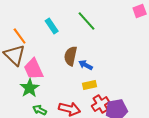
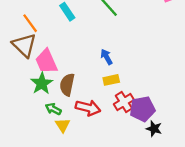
brown semicircle: (71, 56) -> (67, 85), moved
blue arrow: (86, 65) -> (107, 57), turned 32

